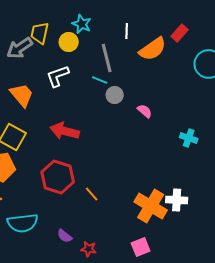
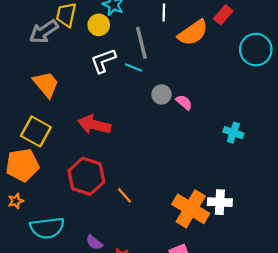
white L-shape: (58, 76) -> (103, 61), moved
gray circle: (115, 95) -> (162, 94), moved

